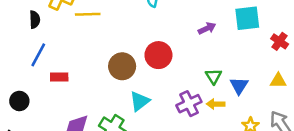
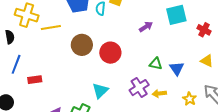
brown circle: (122, 66) -> (82, 45), moved
green triangle: (214, 76) -> (156, 64), turned -40
yellow triangle: (278, 81) -> (207, 61), turned 32
yellow arrow: (216, 104) -> (159, 93), moved

